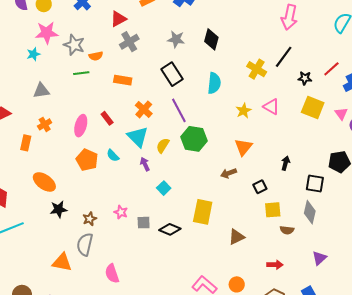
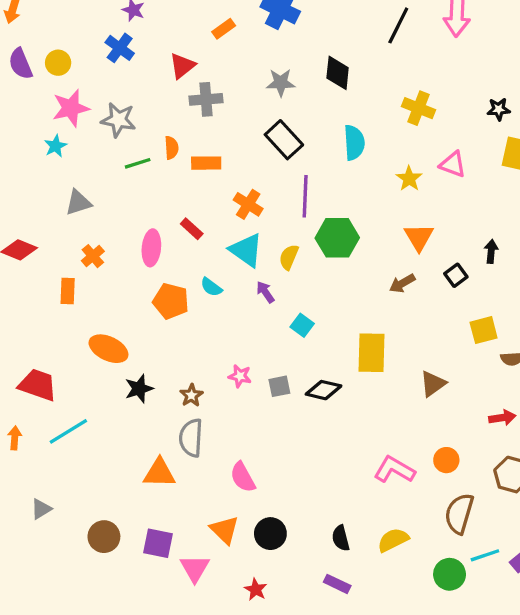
gray cross: (129, 42) -> (206, 99), turned 36
orange semicircle: (96, 56) -> (171, 148), moved, turned -72
black line: (284, 57) -> (398, 25), moved
purple line: (179, 110) -> (305, 196), turned 40
black square: (260, 187) -> (456, 275), moved

